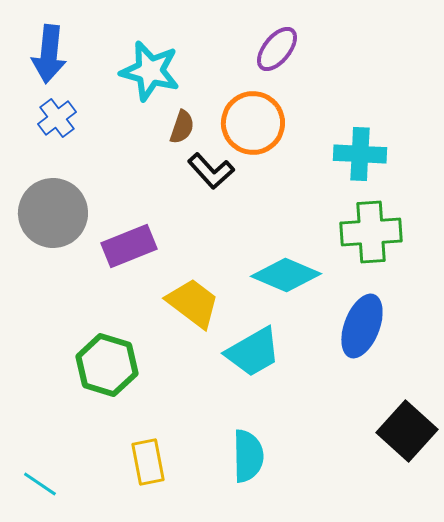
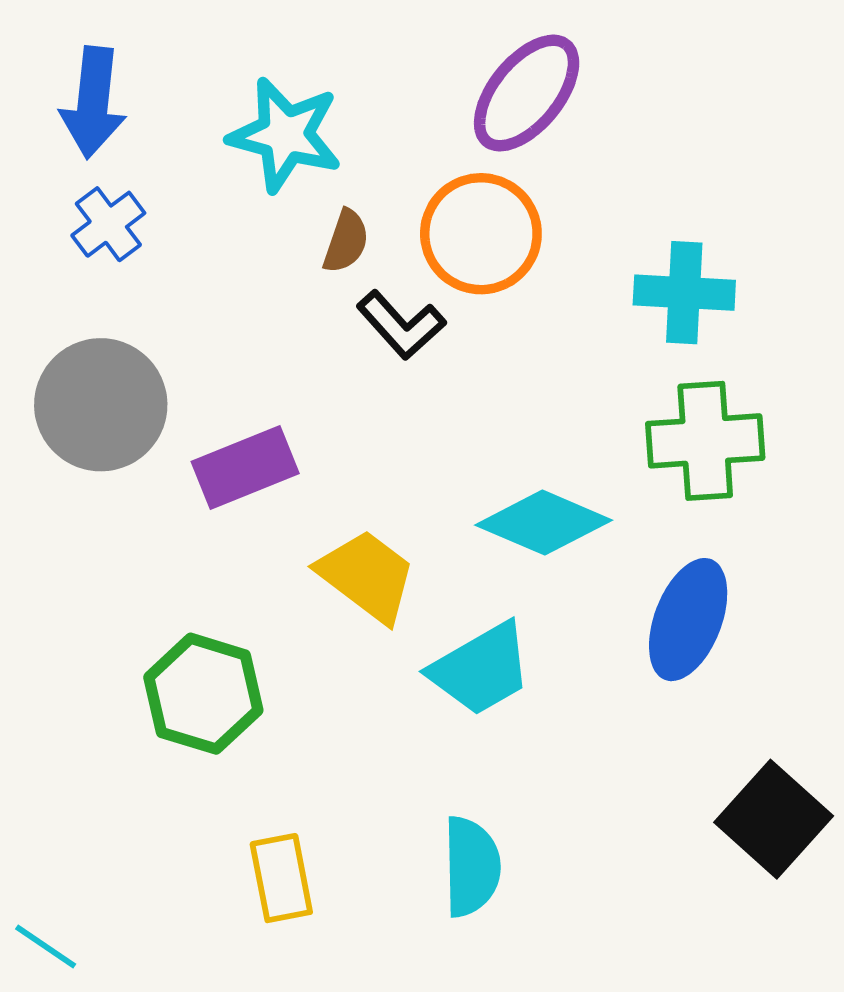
purple ellipse: (277, 49) -> (527, 93), size x1.4
cyan line: (40, 484) -> (46, 946), moved

